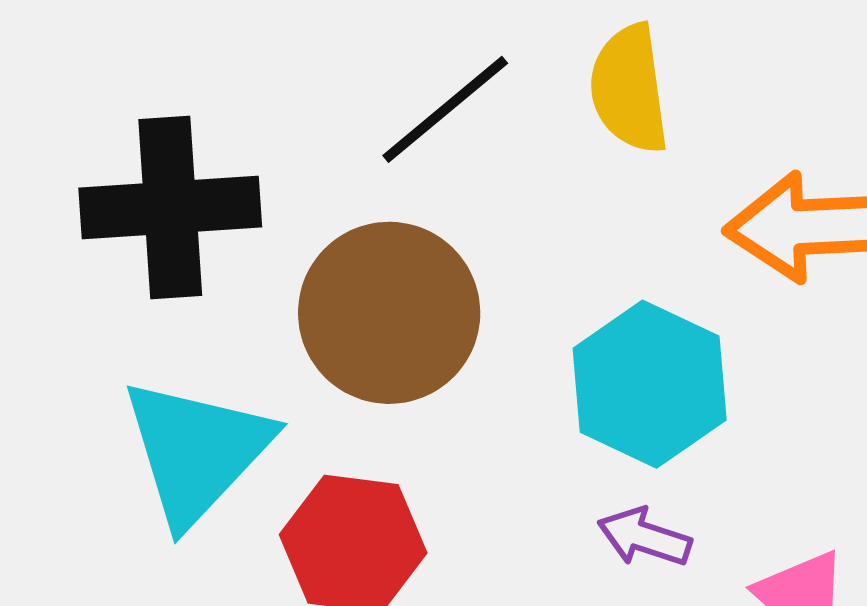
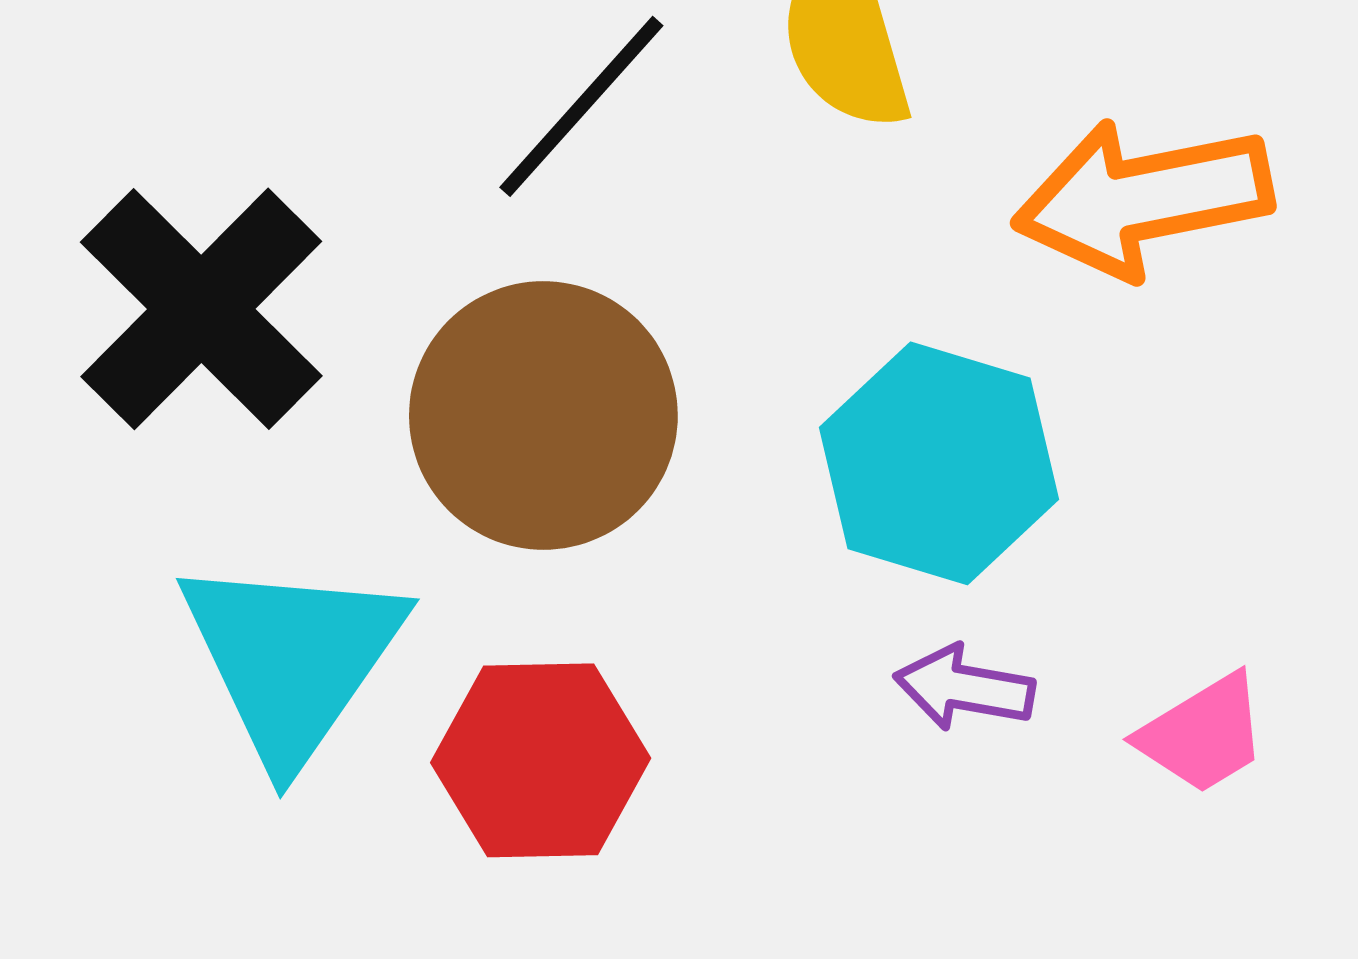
black cross: (170, 208) -> (201, 309), turned -33

